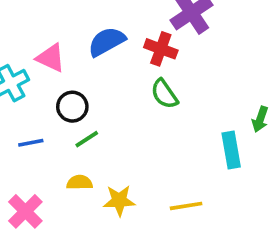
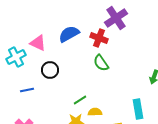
green line: (87, 139) -> (80, 100), moved
cyan rectangle: (231, 150) -> (138, 109), moved
yellow semicircle: (80, 182) -> (95, 112), moved

